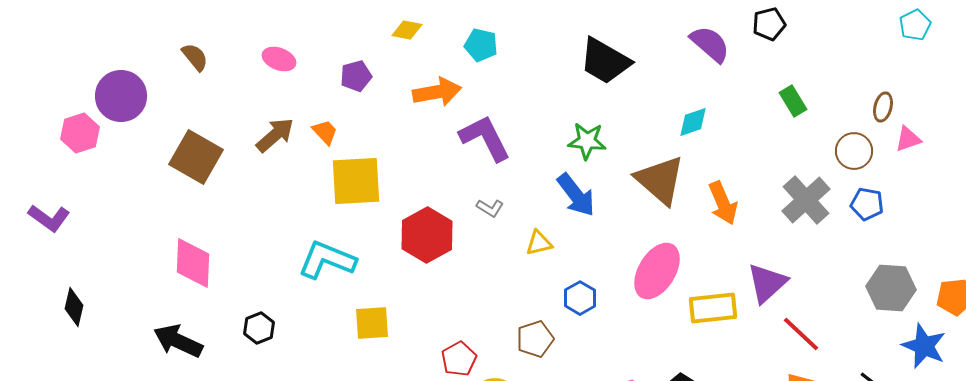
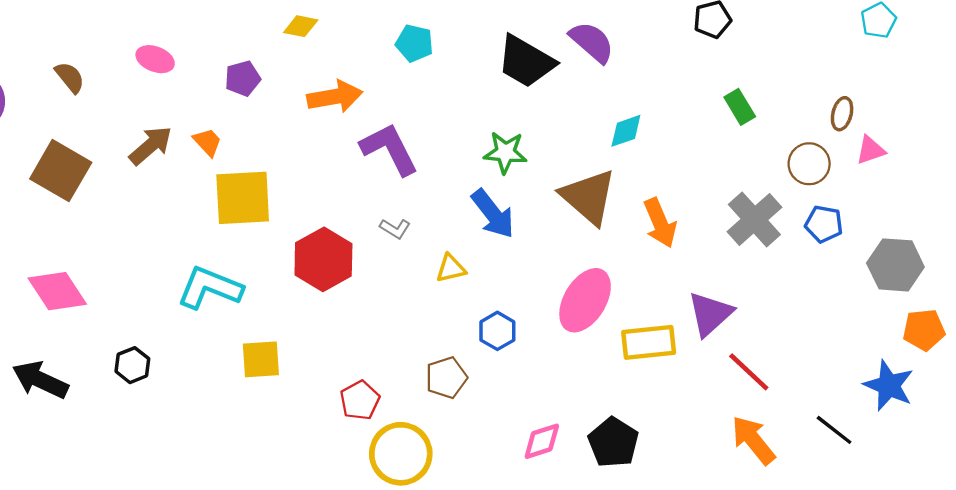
purple semicircle: (710, 44) -> (592, 42), moved
cyan pentagon: (481, 45) -> (414, 43), moved
brown semicircle: (195, 57) -> (70, 77), moved
pink diamond: (193, 263) -> (57, 291), turned -36
gray hexagon: (891, 288) -> (895, 265), moved

